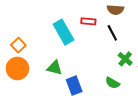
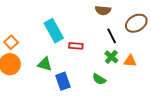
red rectangle: (88, 21) -> (76, 46), moved
black line: (112, 33) -> (112, 36), moved

